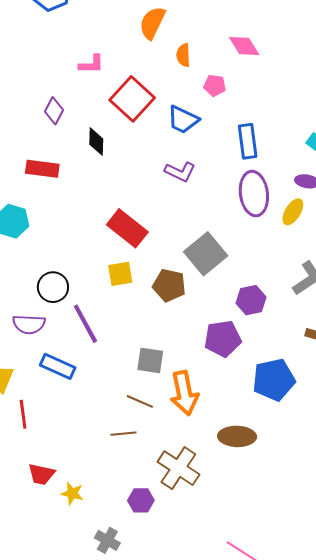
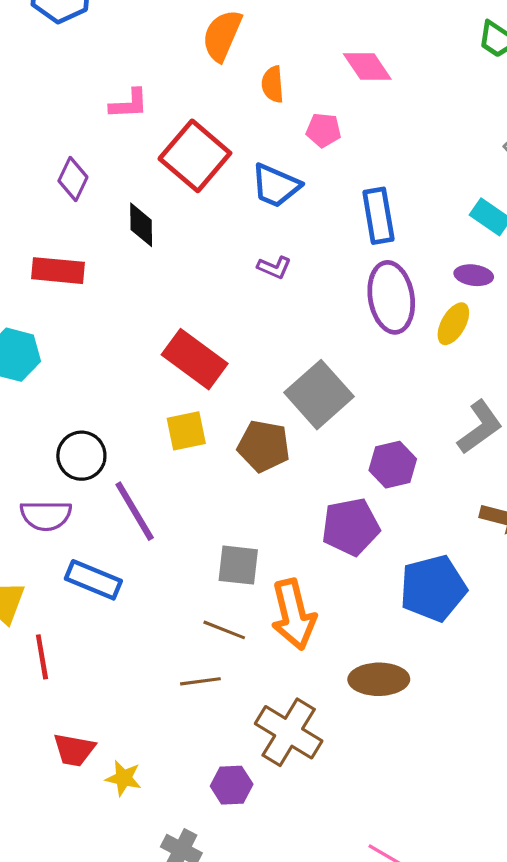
purple L-shape: (180, 172) -> (274, 267), size x0.7

